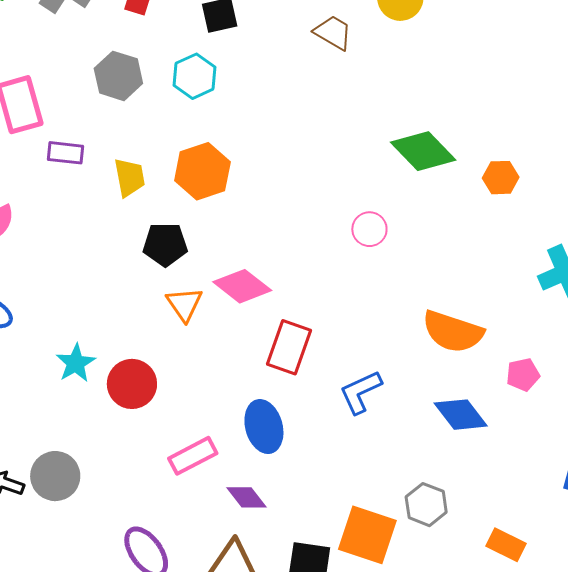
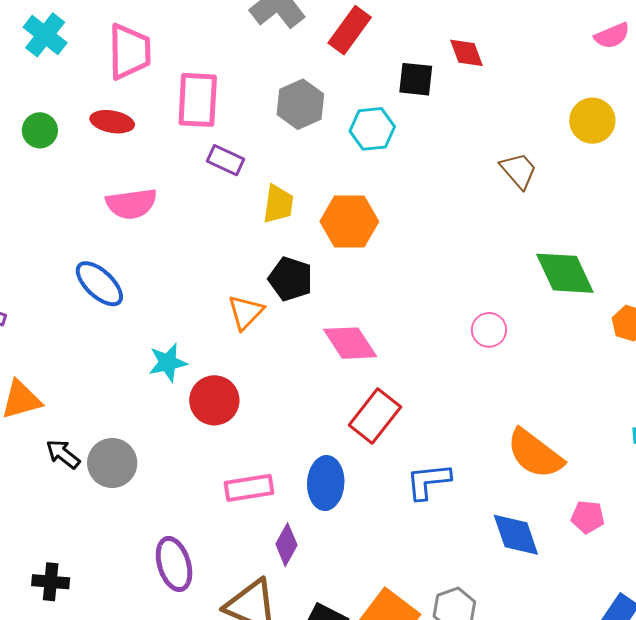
brown trapezoid: (333, 32) -> (519, 171), moved
orange triangle: (184, 304) -> (246, 312), moved
purple diamond: (246, 497) -> (286, 545), turned 48

